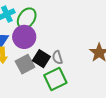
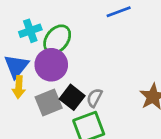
gray semicircle: (57, 57) -> (94, 98), turned 40

